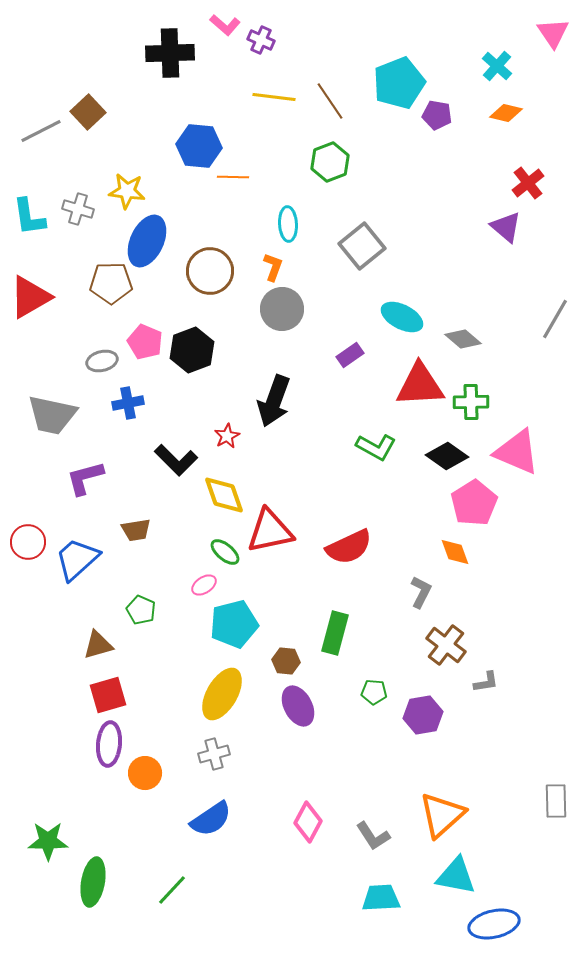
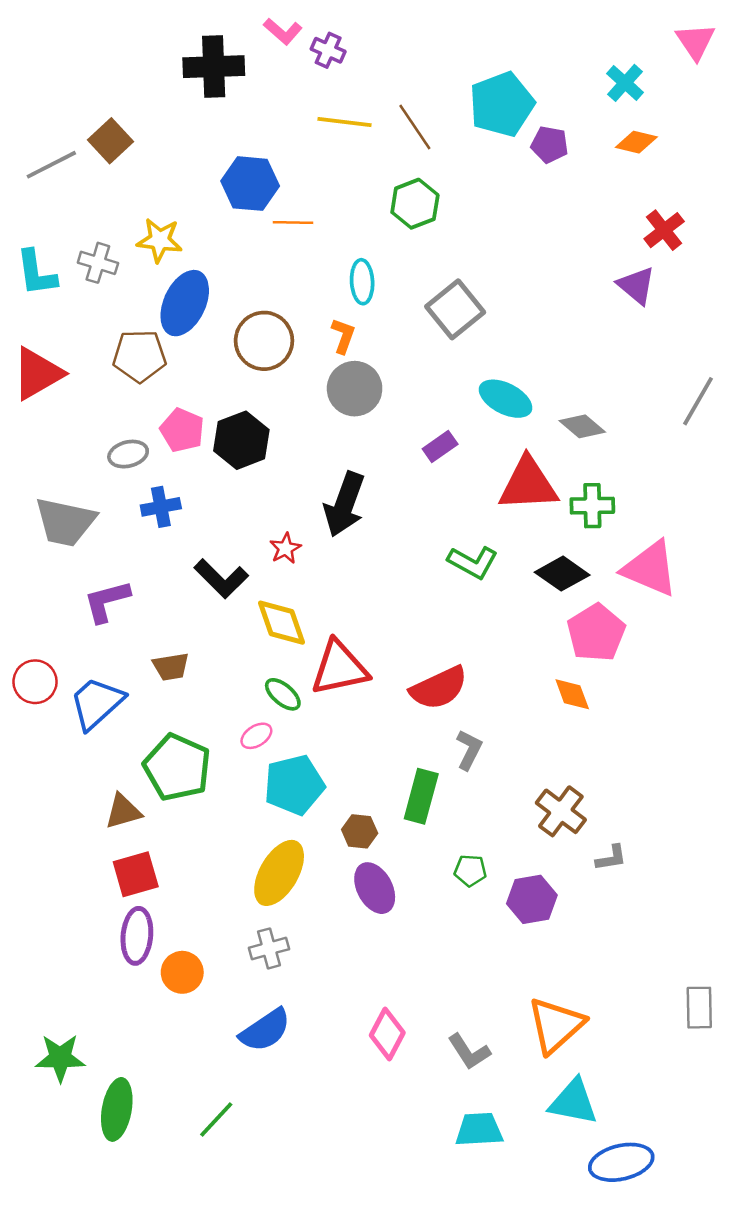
gray L-shape: (421, 592) -> (469, 750), moved
green pentagon: (141, 610) -> (177, 767), size x1.8

